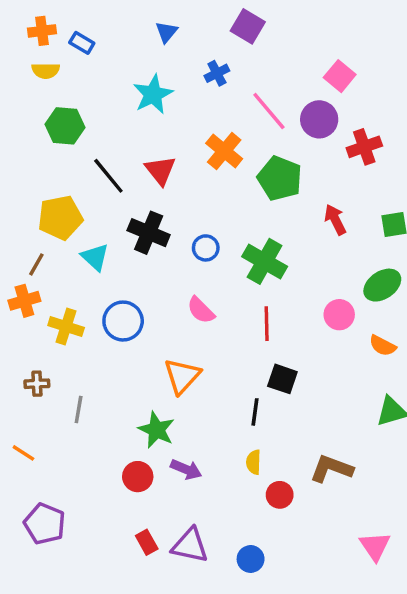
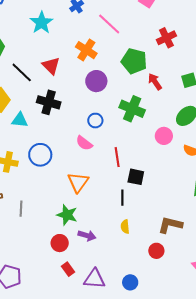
purple circle: (319, 119) -> (96, 81), moved
green pentagon: (280, 178) -> (134, 61), moved
blue circle: (206, 248) -> (95, 121), moved
cyan triangle: (95, 257) -> (20, 120), turned -30
green cross: (265, 261) -> (132, 109), moved
red line: (267, 324) -> (117, 157), moved
red circle: (280, 495) -> (156, 251), moved
red rectangle: (147, 542) -> (68, 269), moved

